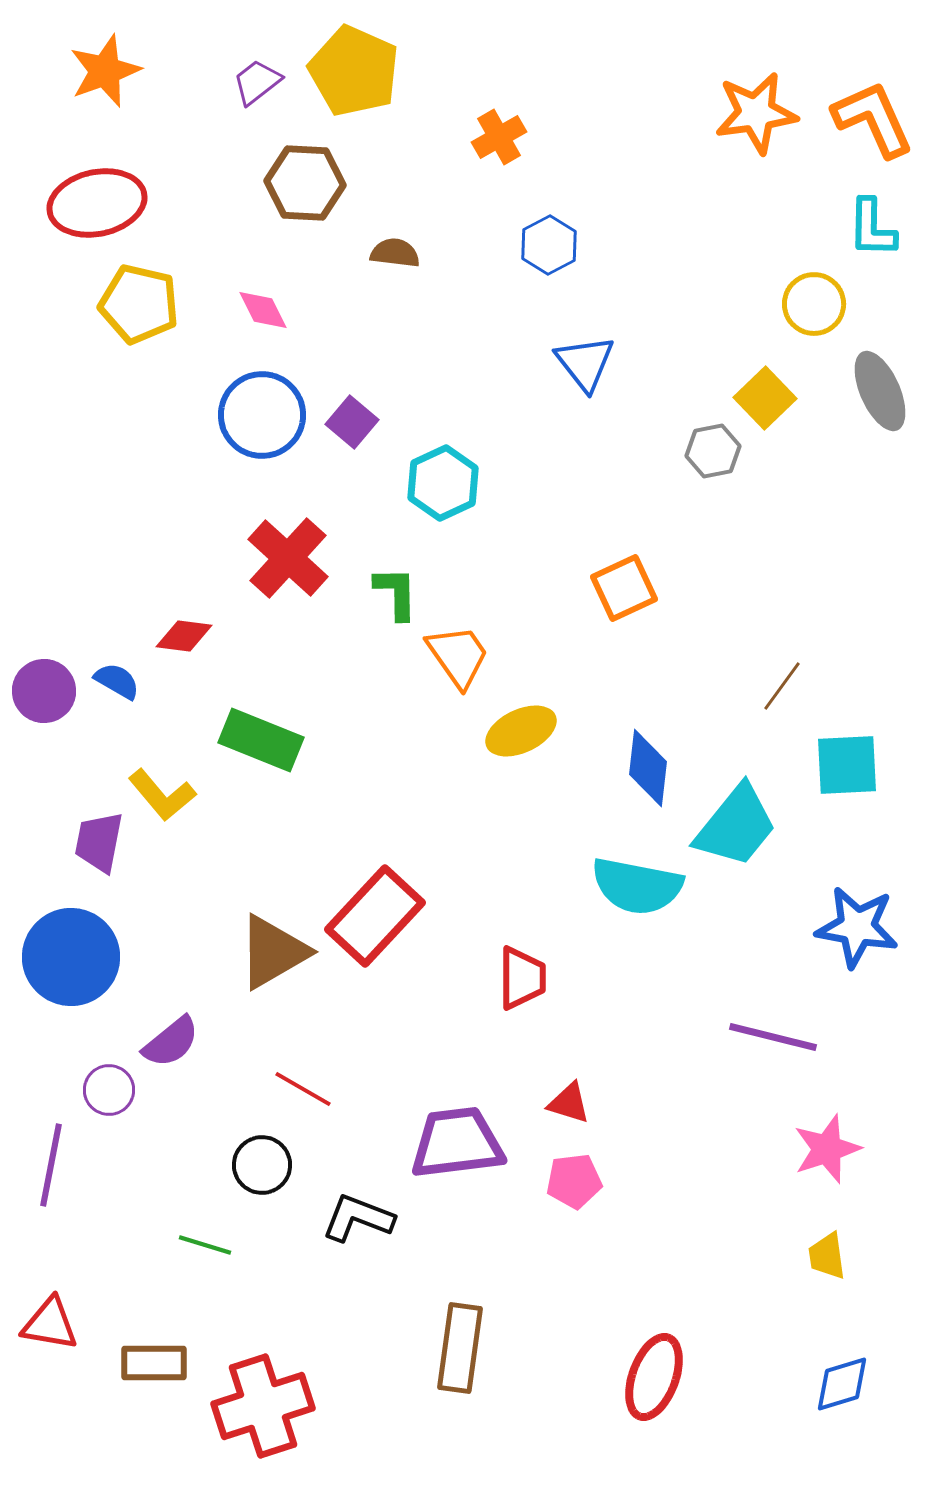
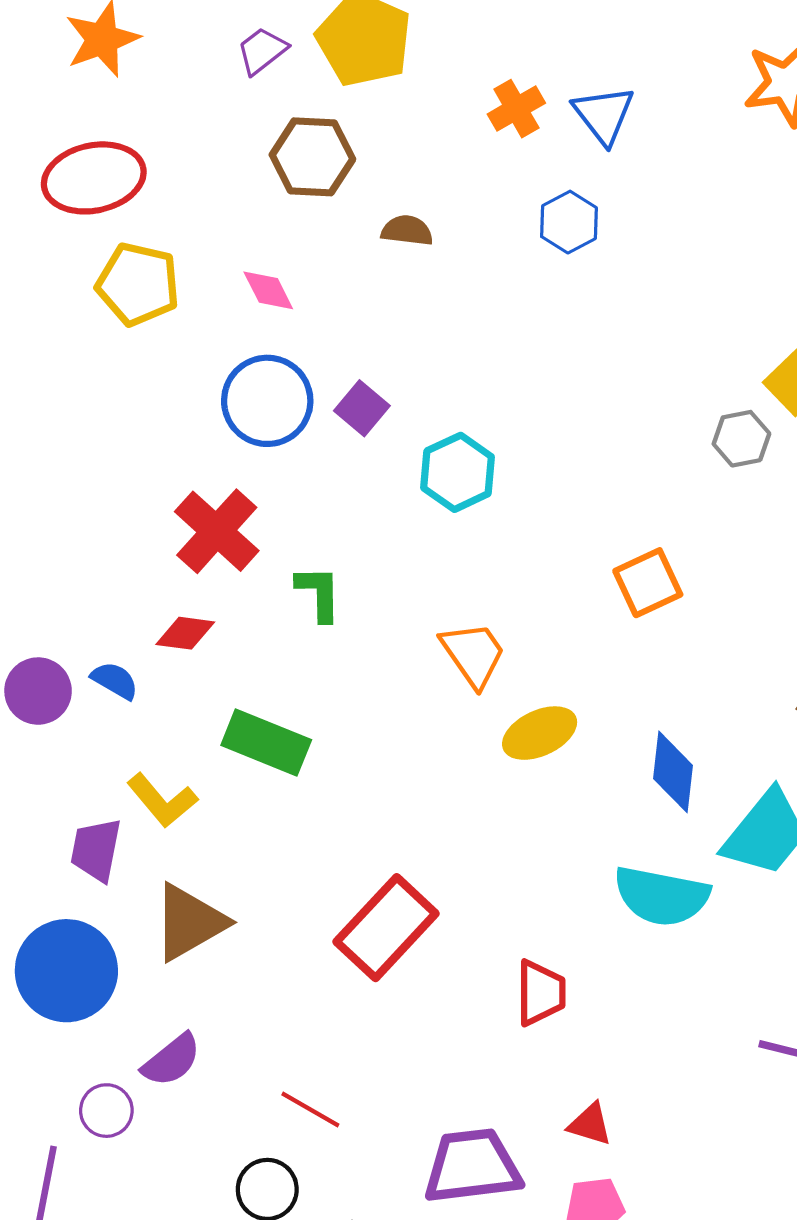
blue triangle: (585, 363) -> (604, 115), moved
red cross: (288, 558) -> (217, 531), moved
green L-shape: (396, 593) -> (319, 593), moved
brown triangle: (273, 952) -> (189, 922), moved

